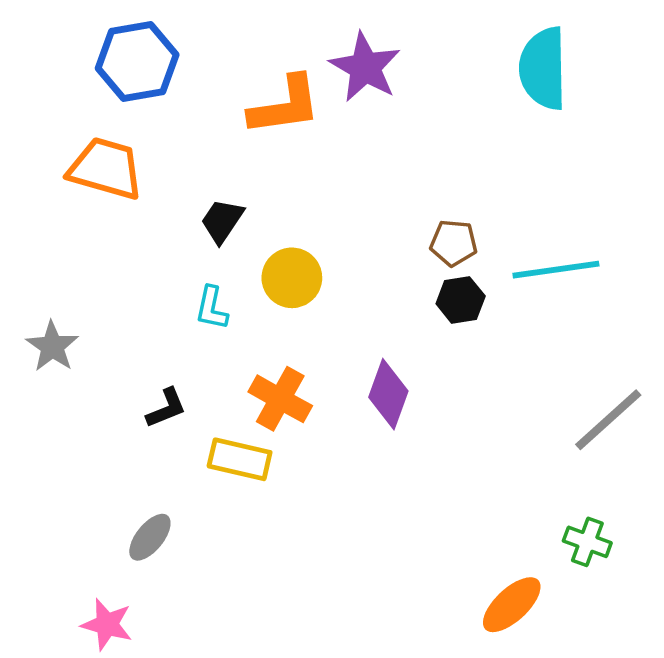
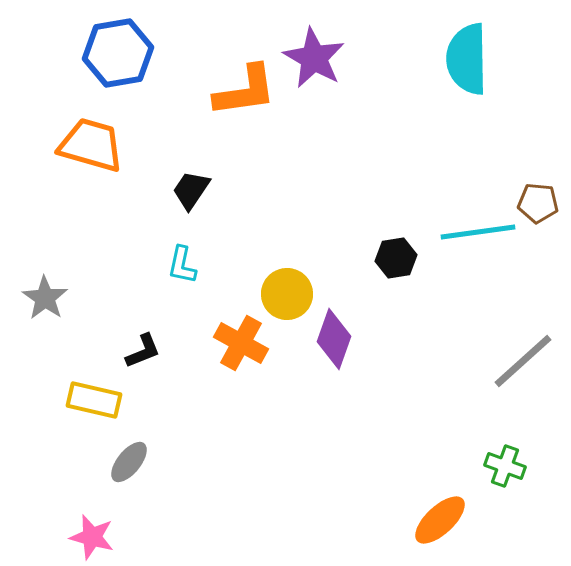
brown pentagon: (454, 243) -> (538, 203), moved
yellow circle: (292, 278) -> (287, 294), moved
yellow rectangle: (240, 459) -> (94, 400), moved

